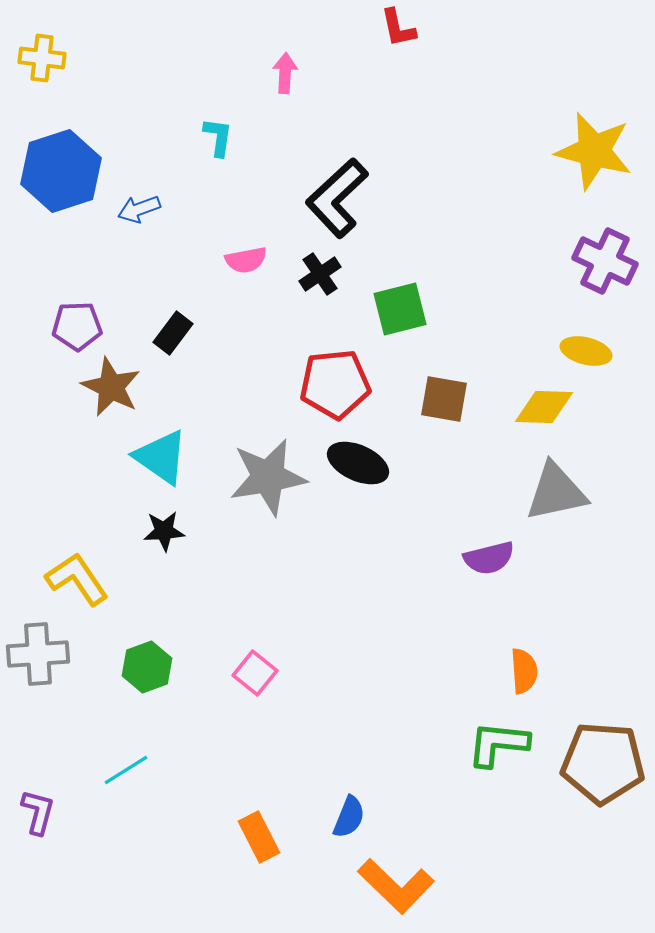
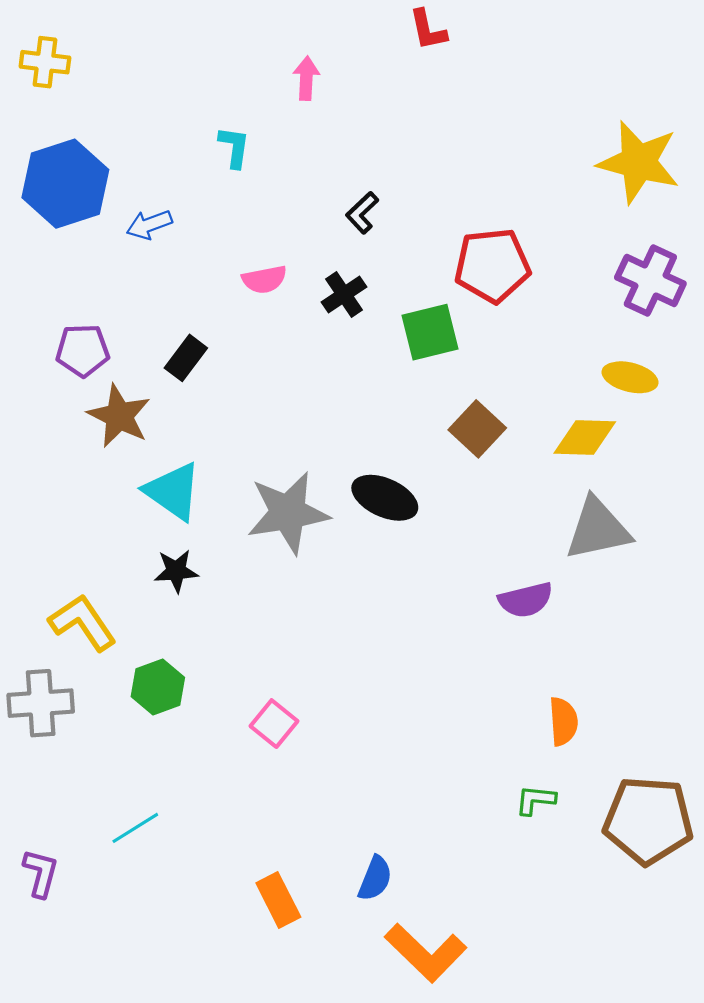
black L-shape: (337, 198) -> (362, 213), size x0.5
red pentagon: (335, 384) -> (492, 265), moved
brown square: (444, 399) -> (477, 429), turned 33
green hexagon: (147, 667) -> (158, 687), moved
green L-shape: (498, 744) -> (535, 800), size x0.6

